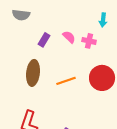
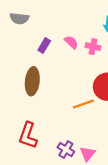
orange line: (66, 81) -> (83, 104), moved

